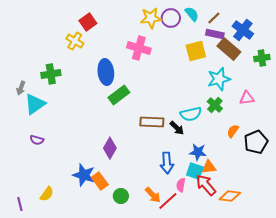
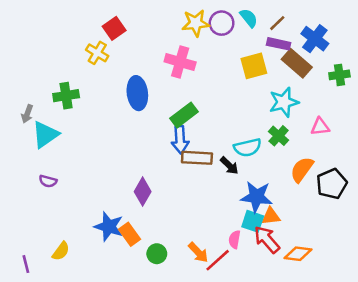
green rectangle: (119, 95) -> (184, 115), moved
orange semicircle: (233, 131) -> (302, 170), size x1.5
blue star: (198, 152) -> (257, 197), size x1.4
blue arrow: (167, 163) -> (180, 140), moved

